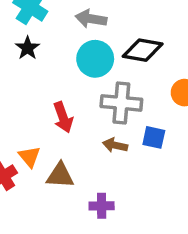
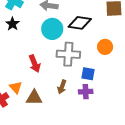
brown arrow: (115, 145) -> (62, 87), moved, turned -80
purple cross: (102, 206) -> (86, 92), moved

